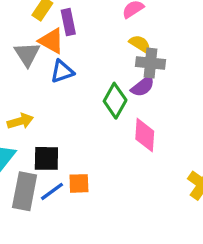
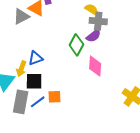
gray triangle: (27, 54) -> (21, 16), turned 36
blue triangle: (62, 71) -> (36, 58), moved
yellow arrow: (20, 121) -> (21, 69), moved, turned 126

